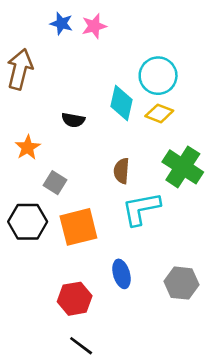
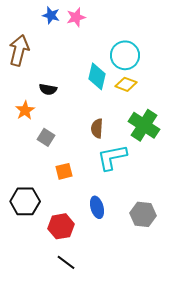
black semicircle: (73, 120) -> (48, 89), moved
black hexagon: (28, 222) -> (25, 201), moved
orange square: (78, 227) -> (64, 171), size x0.6

